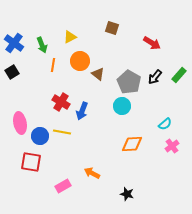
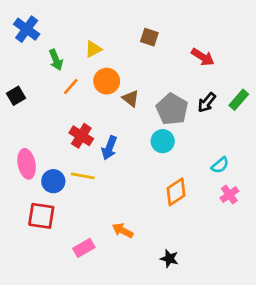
blue cross: (14, 43) -> (27, 29), moved
orange line: (53, 65) -> (71, 86), turned 32
orange diamond: (132, 144) -> (176, 192), turned -30

